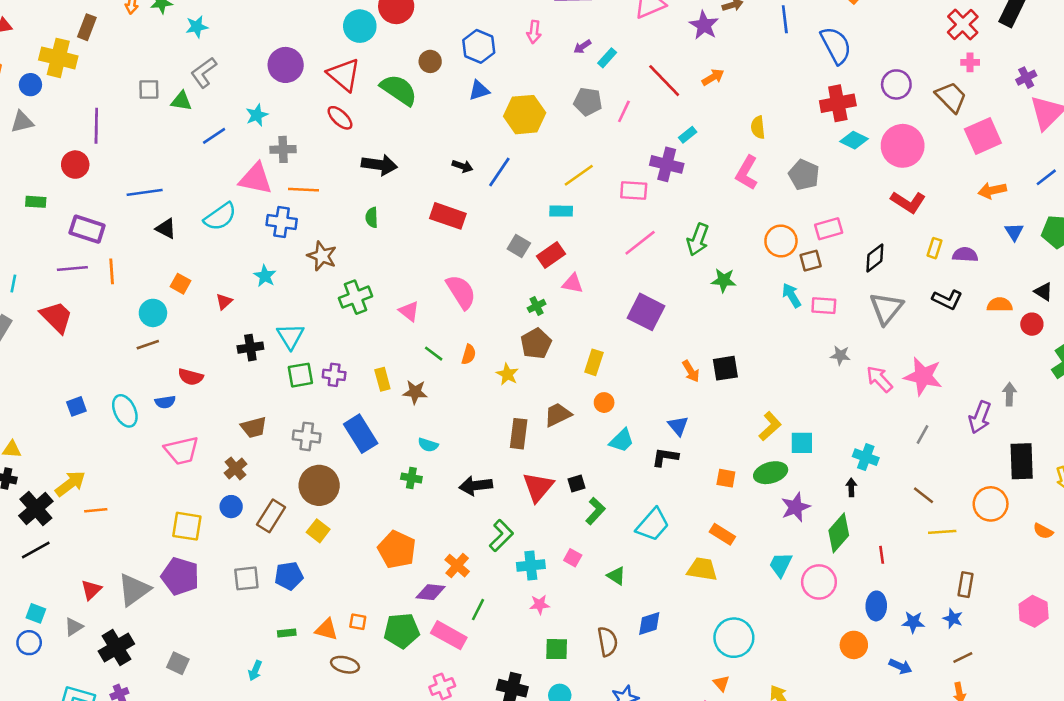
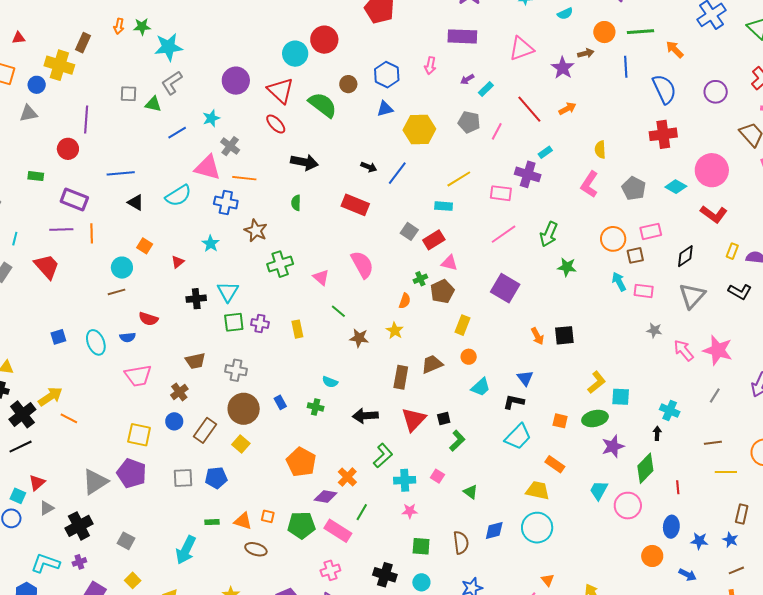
cyan star: (197, 27) -> (168, 47), size x1.6
purple circle: (896, 84) -> (716, 92), moved
cyan diamond: (854, 140) -> (676, 187), moved
gray cross: (283, 149) -> (230, 146), turned 36
brown pentagon: (536, 344) -> (442, 291), moved
orange semicircle: (469, 354) -> (405, 301), moved
brown star: (415, 392) -> (359, 338), moved
blue rectangle: (361, 434) -> (280, 402), moved, size x0.5
brown line: (923, 495) -> (713, 443), turned -48
orange line: (96, 510) -> (69, 418), turned 30
cyan trapezoid: (653, 525) -> (518, 437), moved
red triangle: (91, 590) -> (37, 483), moved
cyan circle: (734, 638) -> (537, 528), moved
cyan arrow: (255, 671) -> (186, 550), size x1.8

